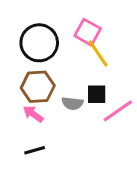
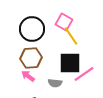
black square: (97, 94) -> (70, 63), size x1.6
gray semicircle: (72, 103) -> (55, 83), moved

